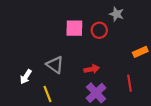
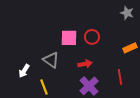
gray star: (117, 14) -> (127, 13), moved
pink square: (74, 28) -> (69, 38), moved
red circle: (99, 30) -> (92, 37), moved

